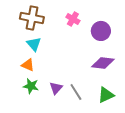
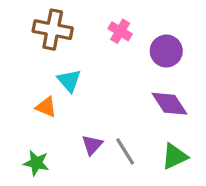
cyan triangle: (34, 44) -> (69, 81), moved
purple diamond: (103, 63) -> (170, 104), turned 50
green star: (31, 86) -> (36, 163), moved

